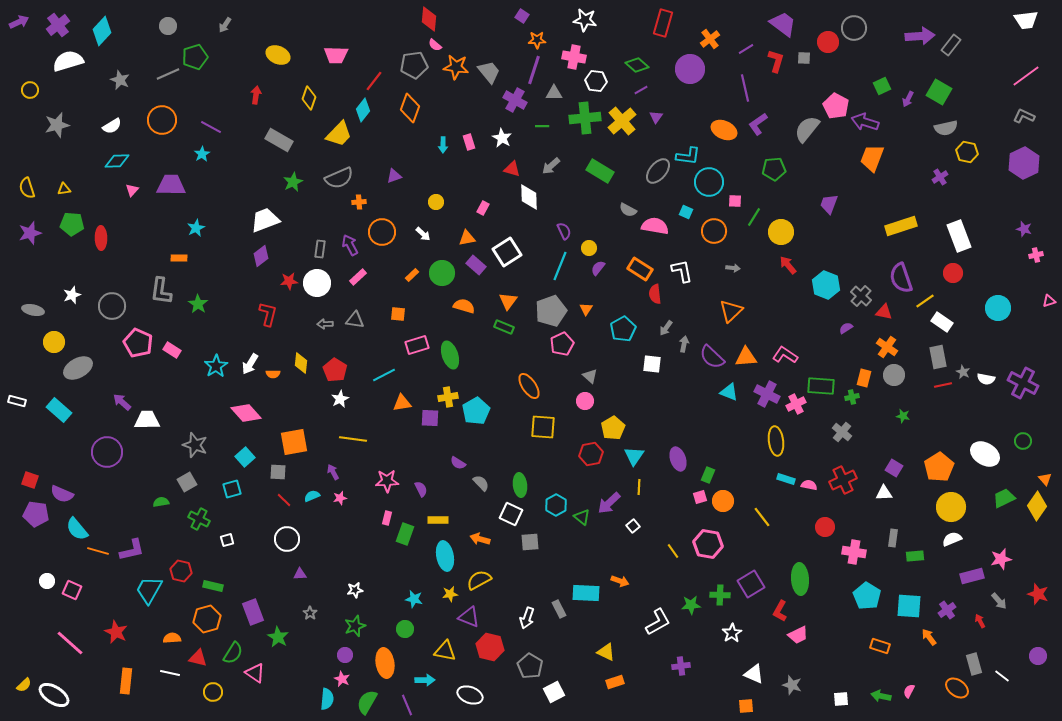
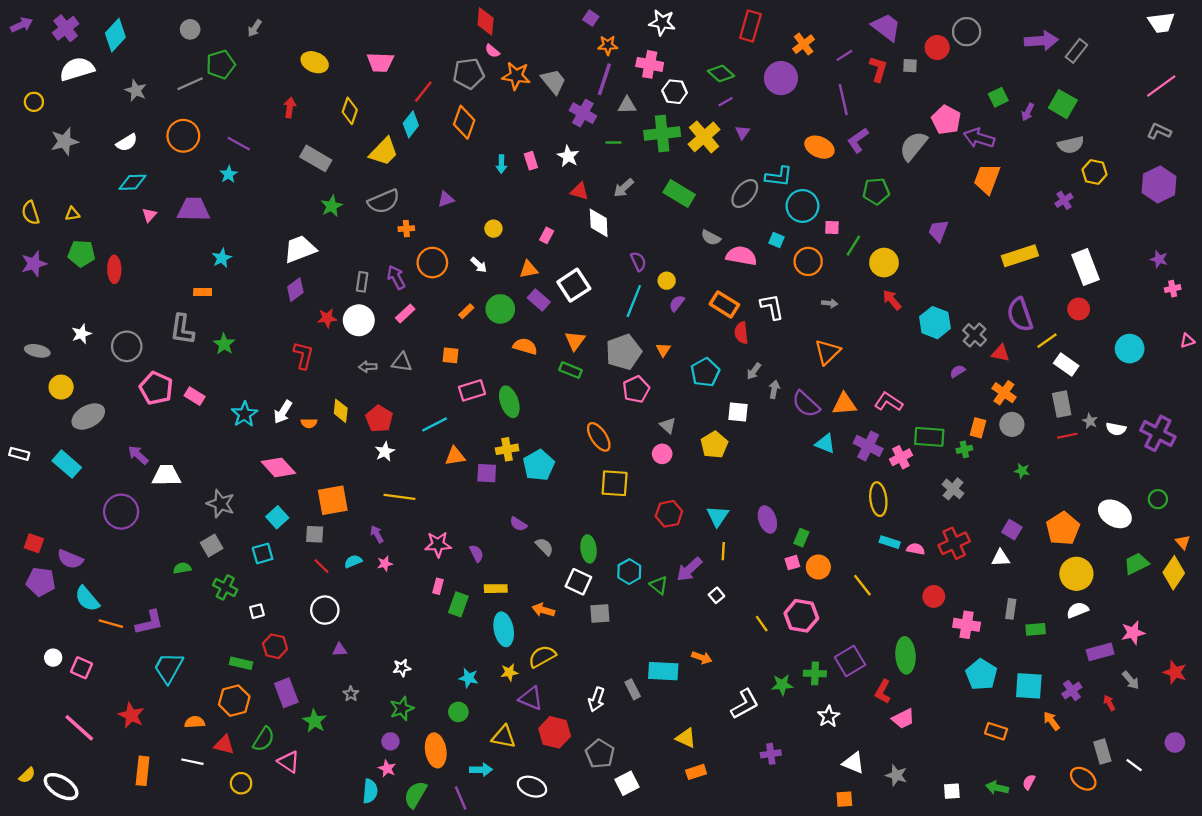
yellow pentagon: (613, 428) -> (714, 445), moved
red hexagon: (181, 571) -> (275, 646), moved

